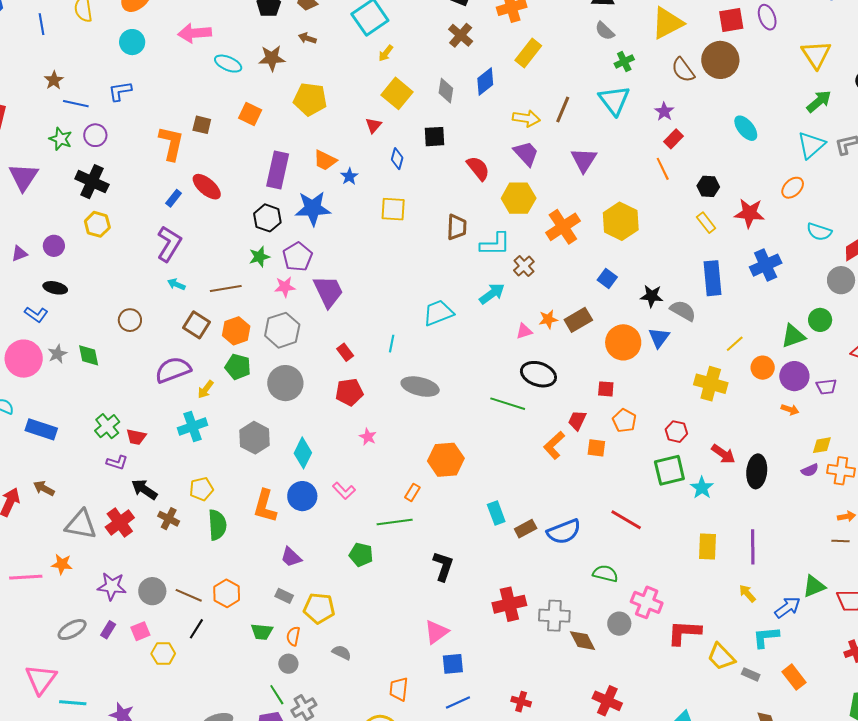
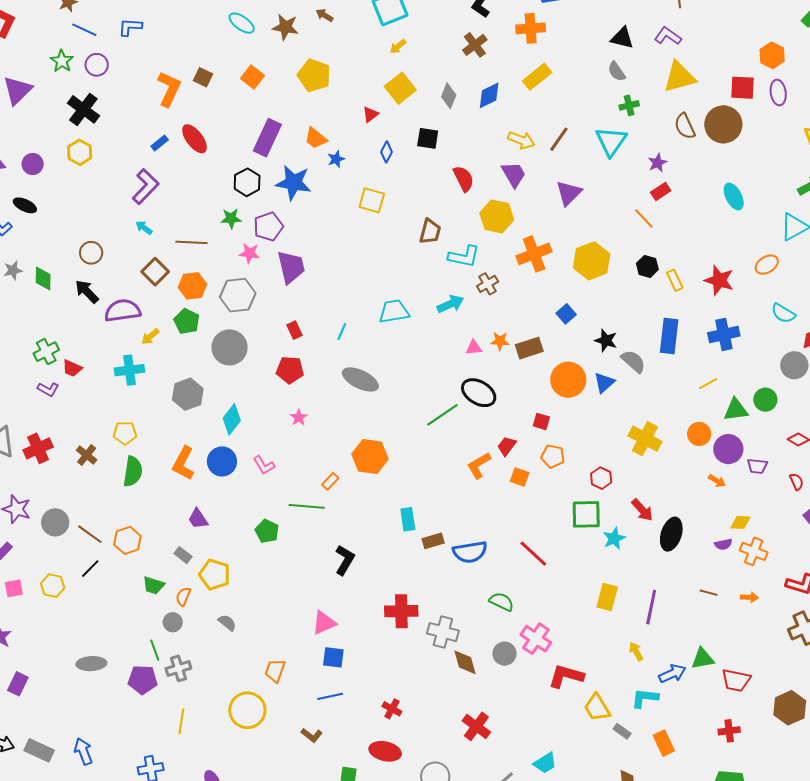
orange line: (663, 169) -> (644, 218), turned -30
black hexagon: (708, 186) -> (647, 266), moved
yellow line: (735, 344) -> (708, 384), moved
green line: (508, 404) -> (442, 415), turned -64
orange pentagon: (624, 421) -> (553, 456), turned -30
black arrow: (144, 489) -> (87, 292), moved
brown line: (840, 541) -> (709, 593), moved
pink square: (140, 631) -> (14, 588), moved

